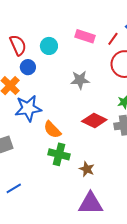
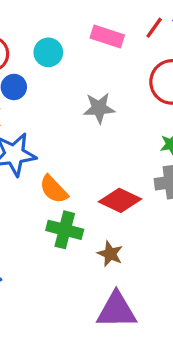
red line: (113, 39) -> (154, 28), moved
red diamond: (94, 120) -> (120, 200), moved

